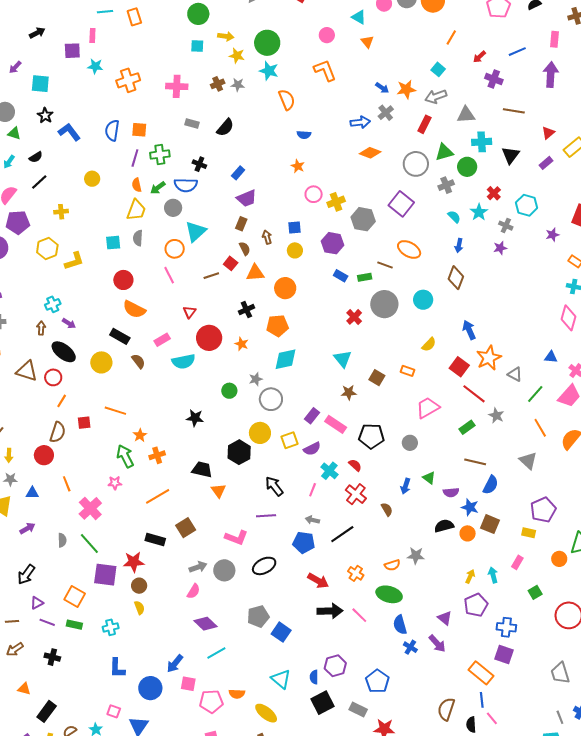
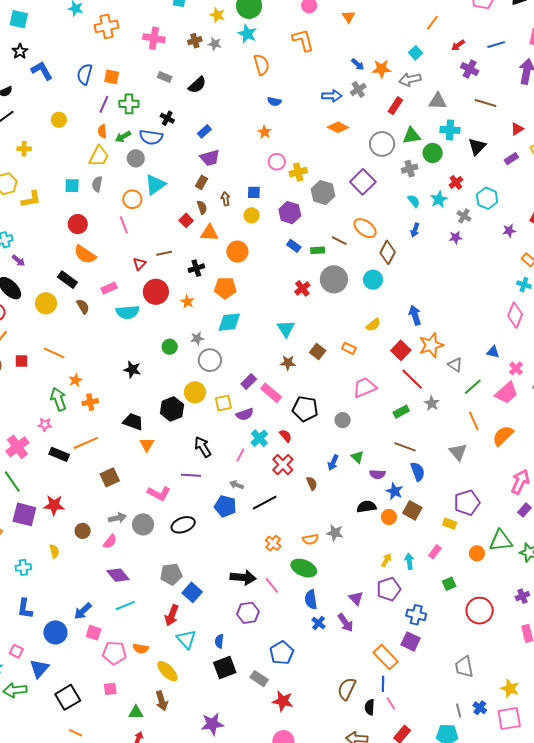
brown line: (211, 276) -> (164, 253), moved
brown diamond: (456, 278) -> (388, 252), moved
blue semicircle: (491, 485) -> (418, 472), turned -54
black rectangle: (155, 540) -> (59, 454), moved
red arrow: (318, 581) -> (172, 615), moved, turned 75
brown circle: (139, 586) -> (83, 531), moved
purple hexagon: (335, 666) -> (248, 613), moved

